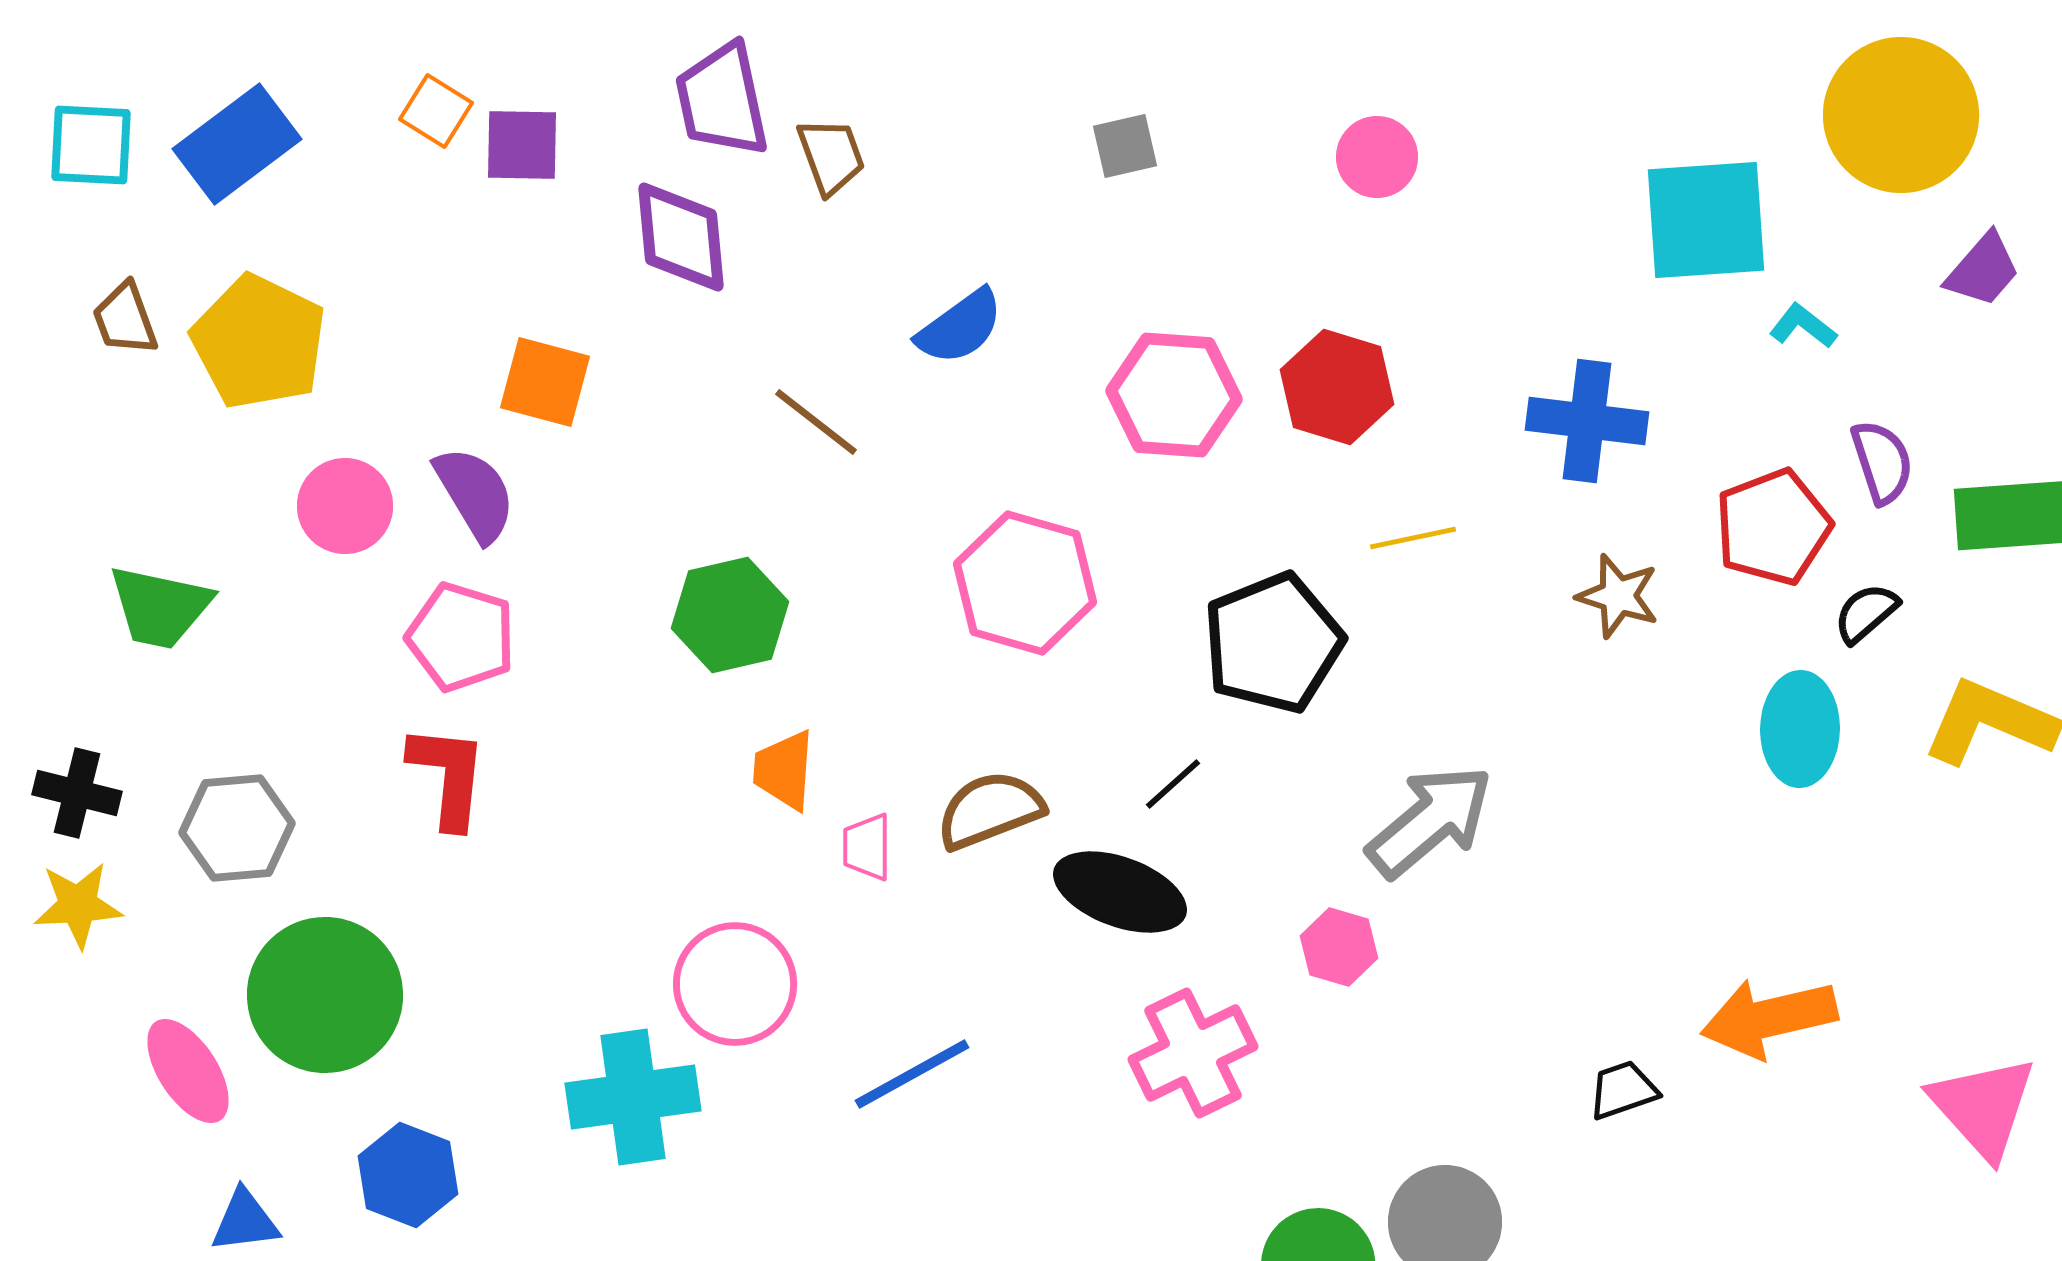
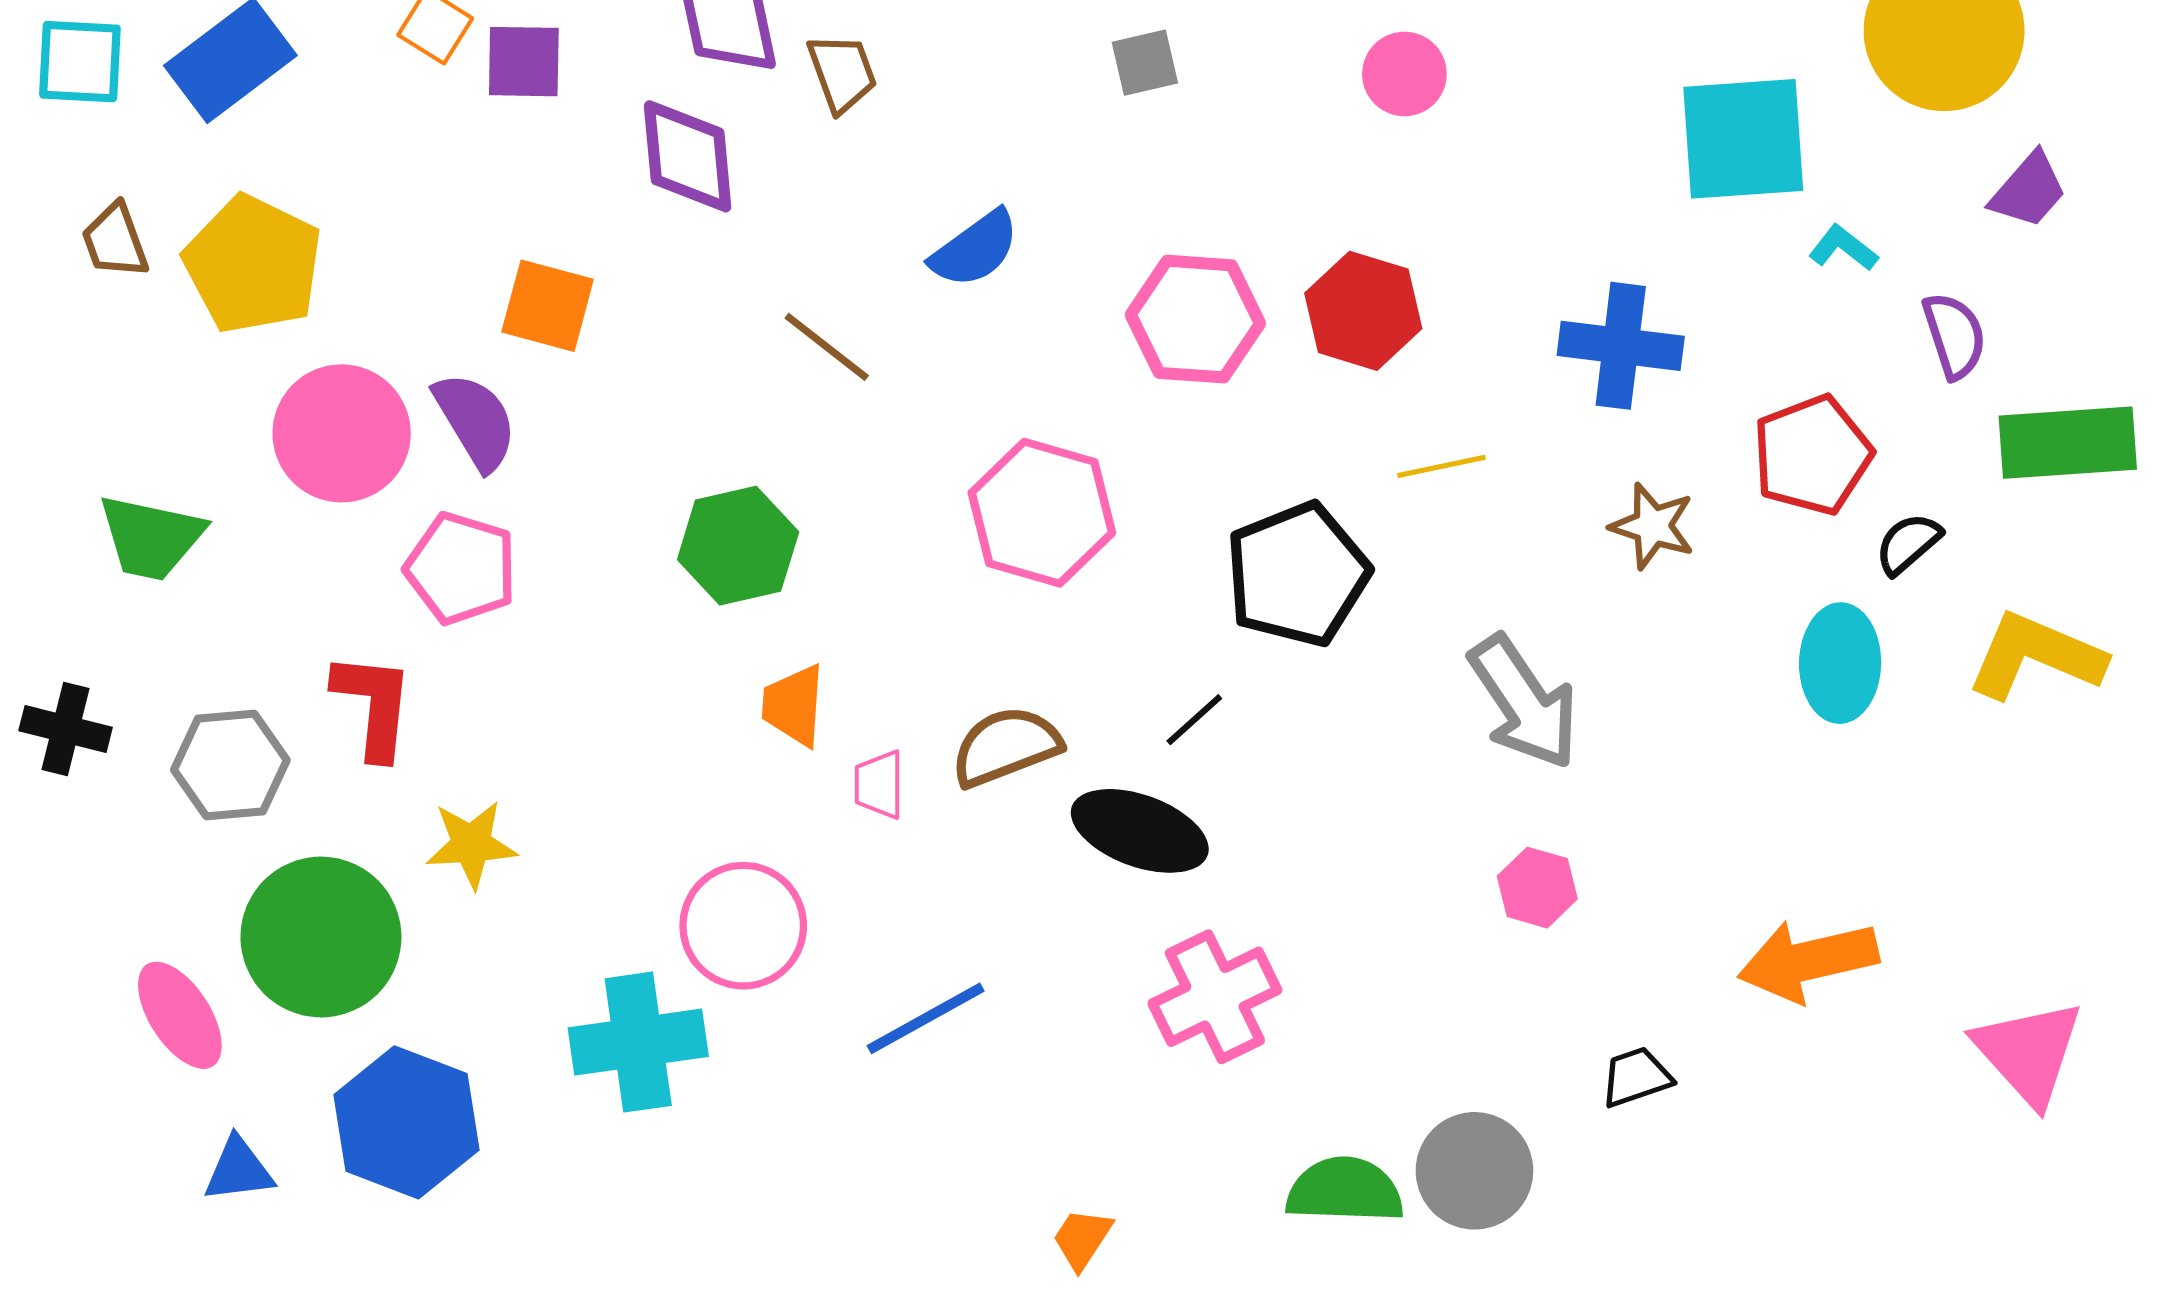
purple semicircle: (1882, 462) -> (1954, 336), moved
pink circle: (345, 506) -> (342, 433), size x1.4
red L-shape: (448, 776) -> (373, 705), moved
gray arrow: (1430, 821) -> (1524, 702), moved, turned 96
yellow star: (78, 905) -> (471, 844), moved
pink hexagon: (1339, 947) -> (1537, 888), moved
black trapezoid: (1623, 1090) -> (1636, 1077), moved
blue hexagon: (408, 1175) -> (406, 1122), size x1.4

